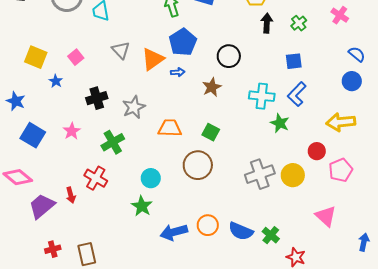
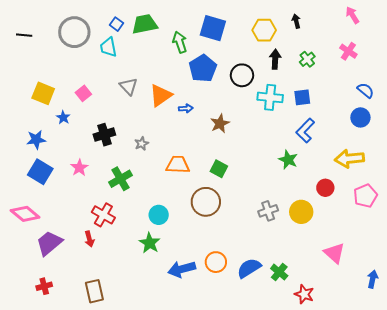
blue pentagon: (183, 42) -> (203, 68), moved
black circle: (229, 56) -> (242, 75), moved
cyan cross: (262, 96) -> (270, 97), moved
blue star: (16, 101) -> (36, 140), moved, turned -30
gray star: (134, 107) -> (142, 144), size x0.6
pink pentagon: (341, 170) -> (365, 196), moved
gray cross: (260, 174) -> (268, 211), size x0.7
red arrow: (71, 195) -> (89, 239), moved
blue semicircle: (241, 231) -> (249, 268), turned 125
red cross: (53, 249) -> (44, 286), moved

